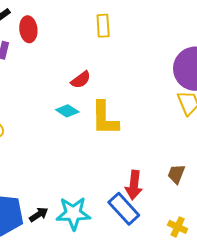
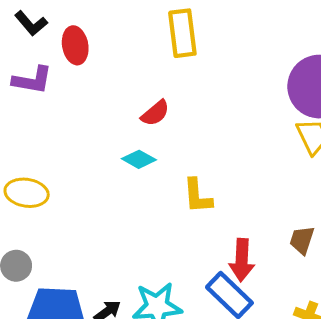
yellow rectangle: (103, 26) -> (182, 33), size x1.4
yellow L-shape: (105, 118) -> (198, 196), moved, size x0.7

